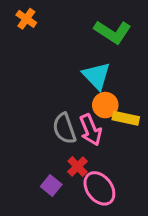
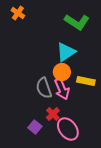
cyan triangle: (97, 76) -> (66, 52), turned 40
orange circle: (105, 105) -> (62, 72), moved

